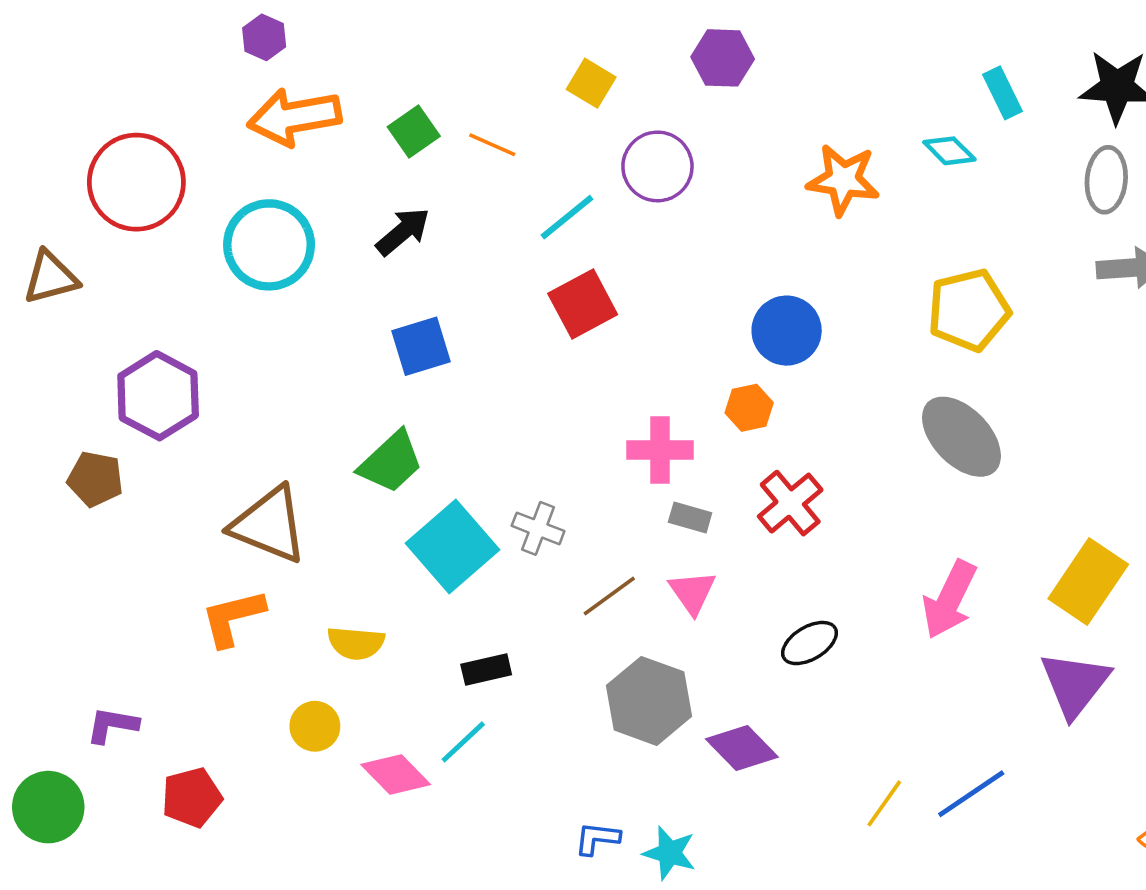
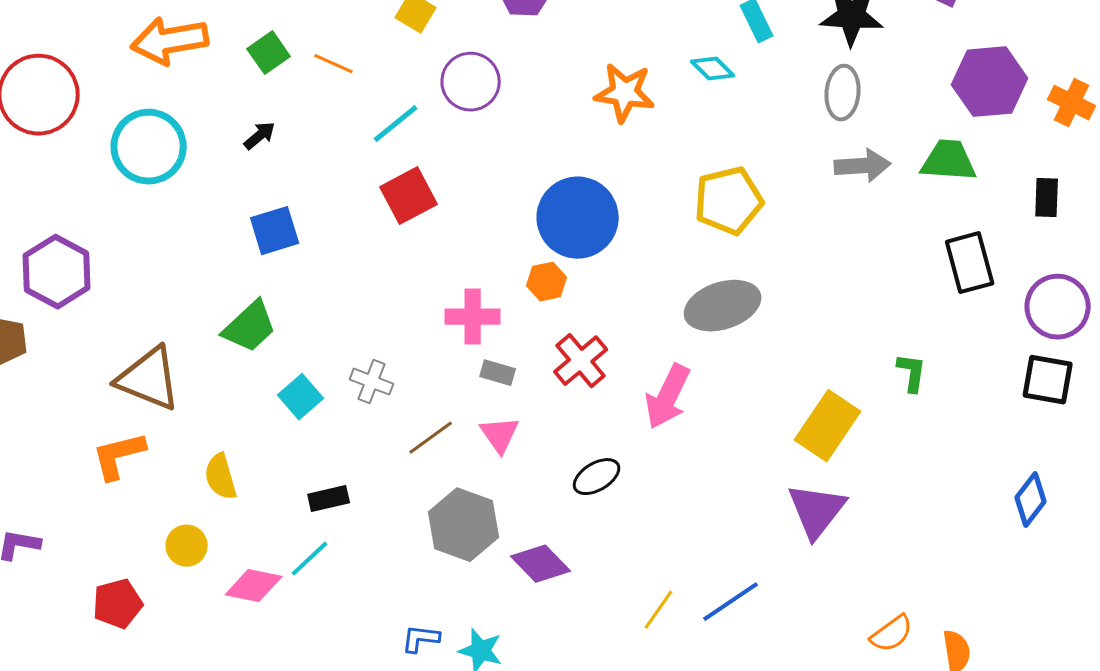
black arrow: (403, 232) -> (260, 136), size x0.7
blue circle: (787, 331) -> (578, 218), size x1.4
gray ellipse: (961, 437) -> (723, 306), turned -64
cyan square: (452, 546) -> (301, 397), size x0.6
pink arrow: (949, 600) -> (668, 397), moved
yellow semicircle: (356, 643) -> (221, 477), turned 69
pink diamond: (396, 775) -> (254, 586), turned -34
red pentagon: (192, 797) -> (118, 604), moved

